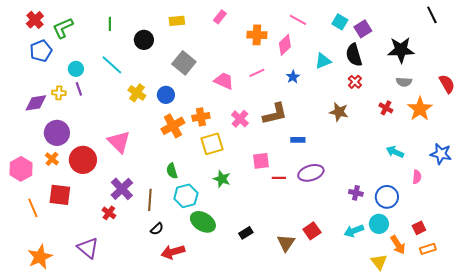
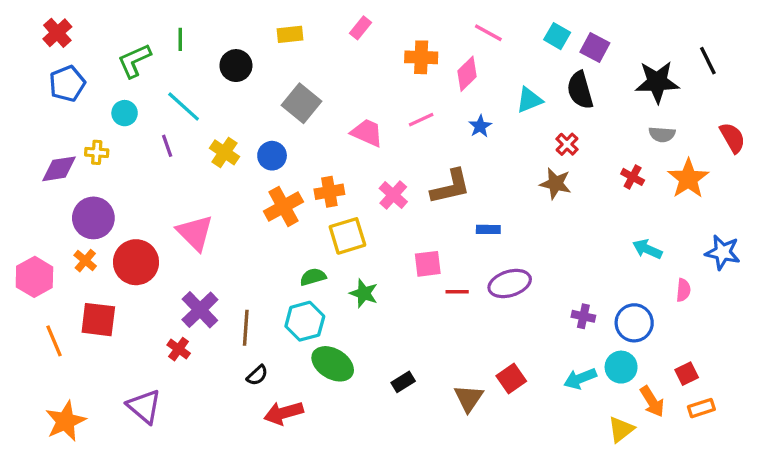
black line: (432, 15) -> (708, 61), moved
green L-shape: (63, 28) -> (134, 61), moved
purple square: (363, 29) -> (595, 48), turned -30
red cross: (355, 82) -> (567, 144), moved
purple line: (79, 89) -> (167, 146), moved
green semicircle: (172, 171) -> (313, 277), moved, turned 91
yellow triangle: (379, 262) -> (621, 429), turned 30

